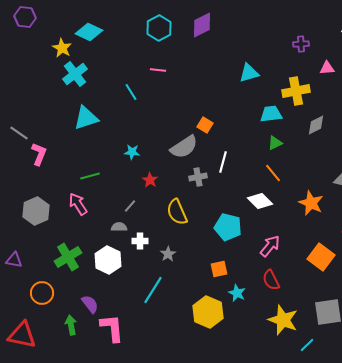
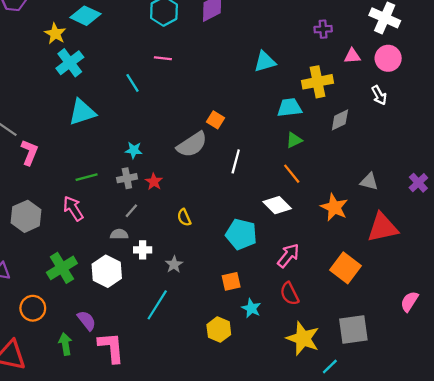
gray cross: (198, 177) -> (127, 178), moved
yellow semicircle: (177, 212) -> (184, 217), size x0.6
yellow hexagon: (208, 312) -> (219, 330), size x0.7

